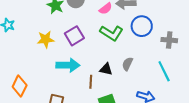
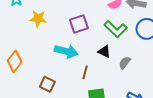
yellow star: (46, 39) -> (38, 19), moved
black triangle: (106, 69) -> (104, 51), moved

